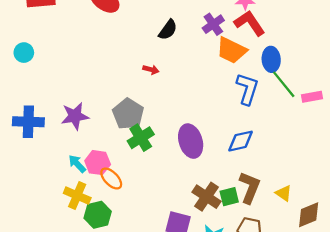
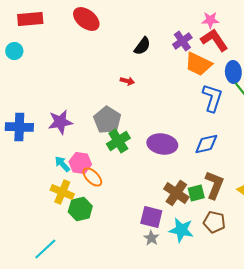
cyan circle: (24, 53) -> (14, 51), moved
purple ellipse: (191, 141) -> (162, 144), turned -64

